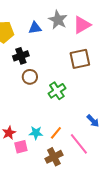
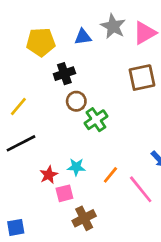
green cross: (57, 91) -> (96, 120), moved
cyan star: (36, 133) -> (76, 167), moved
brown cross: (54, 157) -> (84, 218), moved

